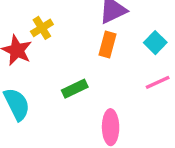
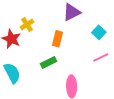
orange rectangle: (108, 45) -> (57, 39), moved

